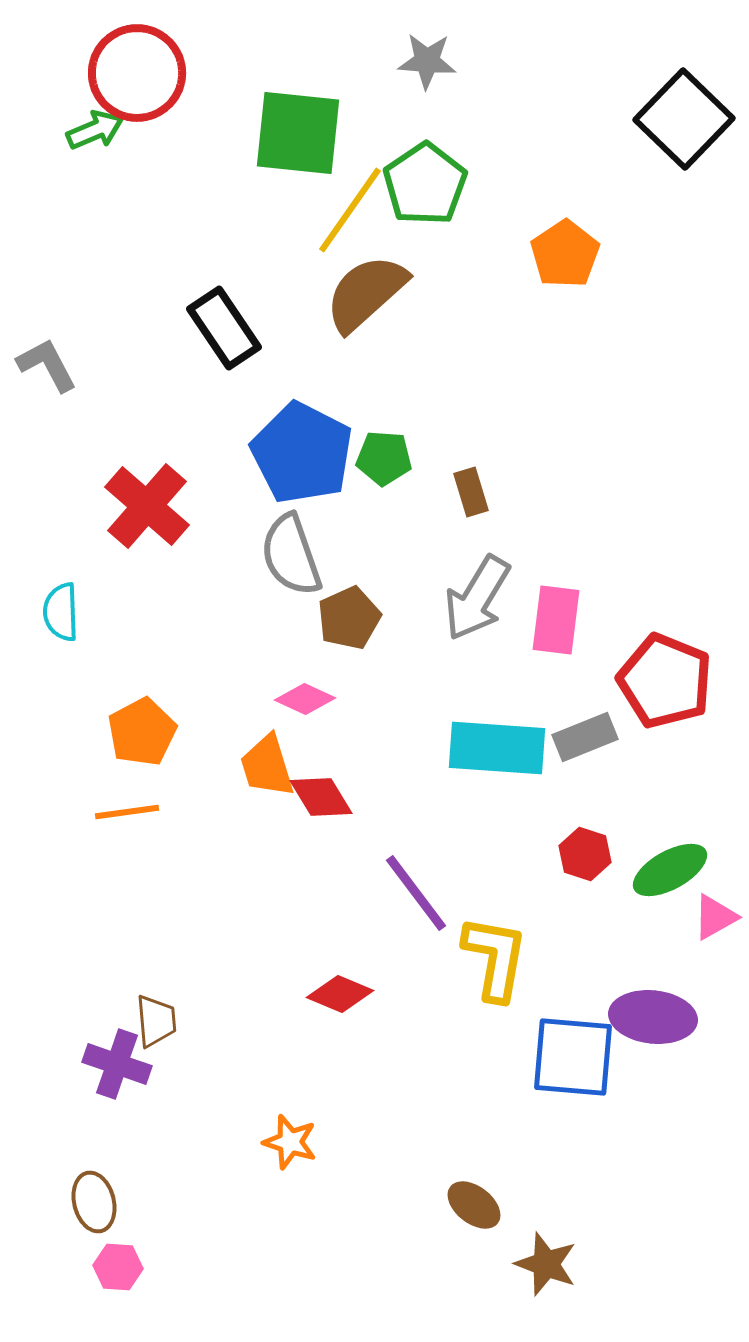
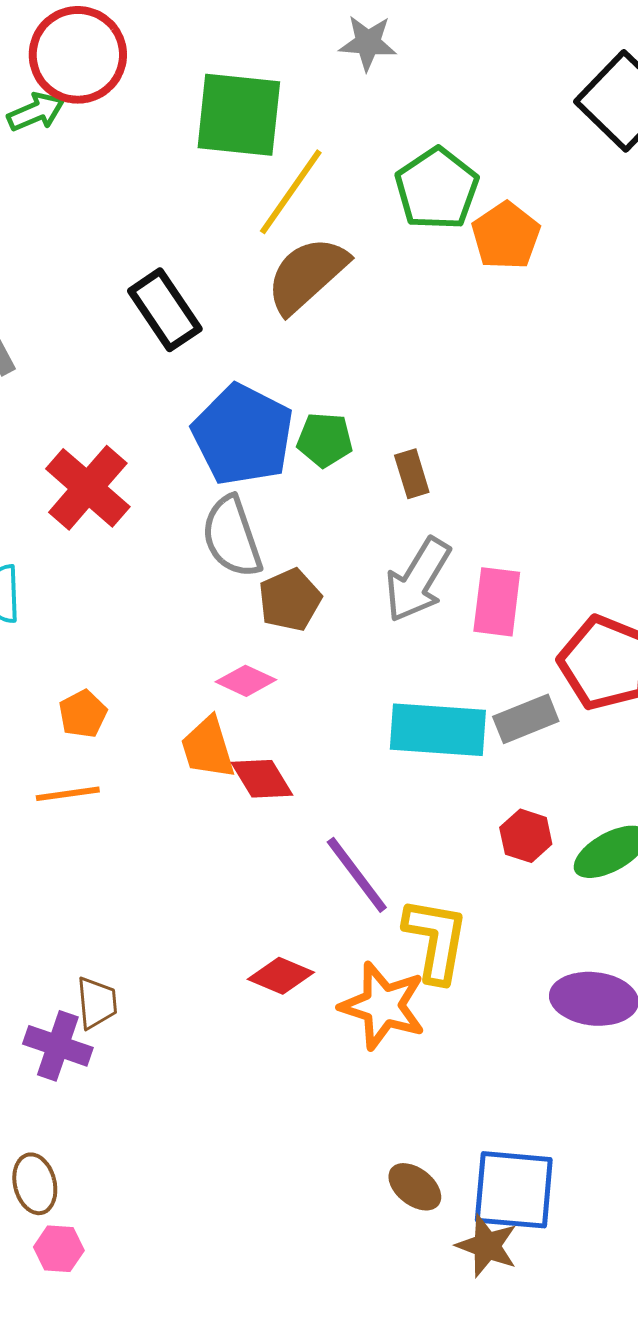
green pentagon: (425, 184) -> (437, 189), moved
orange pentagon: (142, 732) -> (83, 714), size x0.7
blue square: (573, 1057) -> (514, 1190), moved
orange star: (290, 1142) -> (383, 1006), moved, size x1.6

